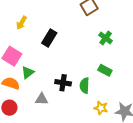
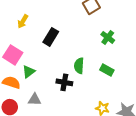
green semicircle: (84, 86) -> (79, 66), moved
gray triangle: (42, 99) -> (34, 100), moved

